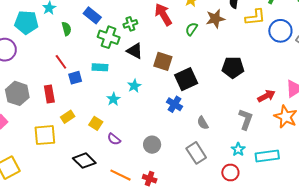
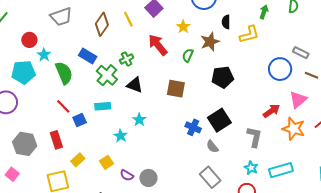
green semicircle: (66, 29) -> (64, 73), size x1.6
blue circle: (280, 31) -> (280, 69), moved
green cross: (109, 37) -> (107, 75), turned 30
brown square: (163, 61) -> (176, 89), moved
black pentagon: (233, 67) -> (223, 77), moved
black square: (186, 79) -> (219, 120), moved
blue cross: (174, 104) -> (193, 127), moved
yellow square: (96, 123) -> (107, 162), turned 32
gray circle: (152, 145) -> (148, 178), moved

